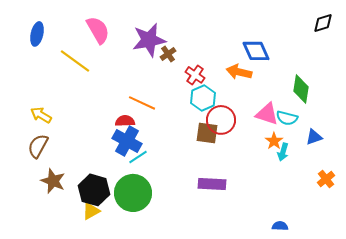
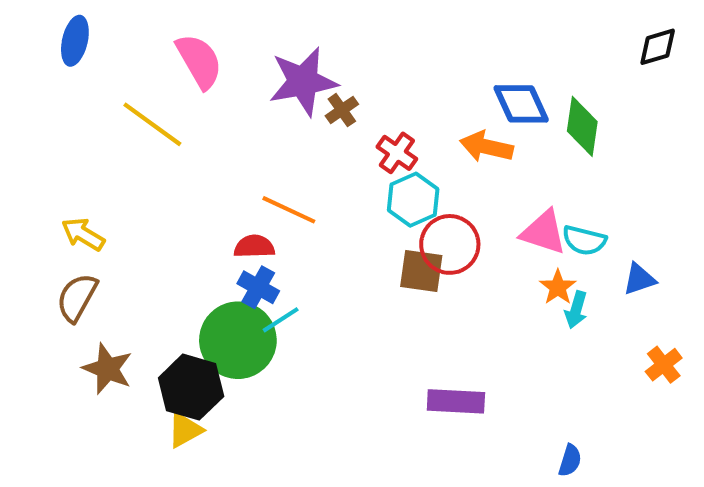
blue ellipse: (37, 34) -> (75, 41), moved
green diamond: (301, 89) -> (582, 126), moved
blue cross: (127, 141) -> (258, 287), size x0.7
purple rectangle: (212, 184) -> (456, 401), moved
green circle: (133, 193) -> (238, 340), moved
blue semicircle: (280, 226) -> (570, 460), turned 105

